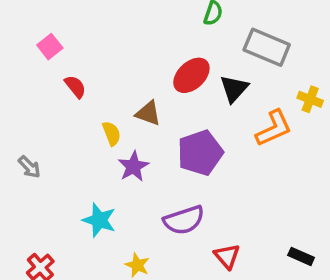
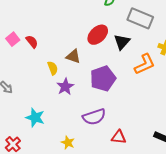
pink square: (50, 47) -> (13, 39), moved
cyan star: (99, 220) -> (35, 118), moved
red triangle: (227, 256) -> (119, 137), turned -42

